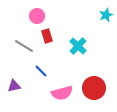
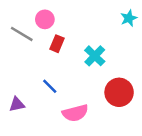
red rectangle: (47, 36) -> (57, 44), turned 40
gray line: (24, 46) -> (22, 34), moved
red circle: (94, 88) -> (119, 92), moved

